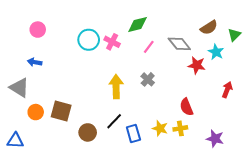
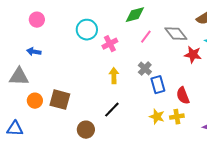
pink cross: (112, 42) -> (110, 44), moved, turned 35
yellow arrow: (116, 87) -> (114, 76), size x0.7
gray triangle: (19, 88) -> (19, 77), turned -30
brown circle: (88, 132) -> (86, 130), moved
blue rectangle: (133, 133) -> (158, 85), moved

